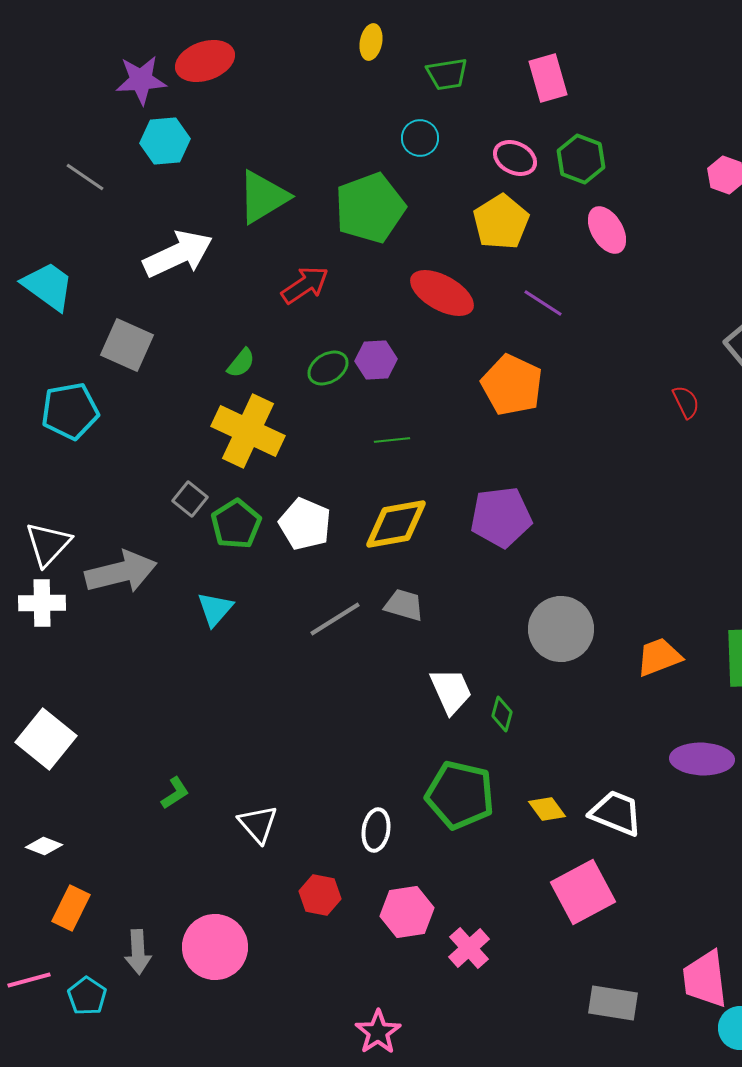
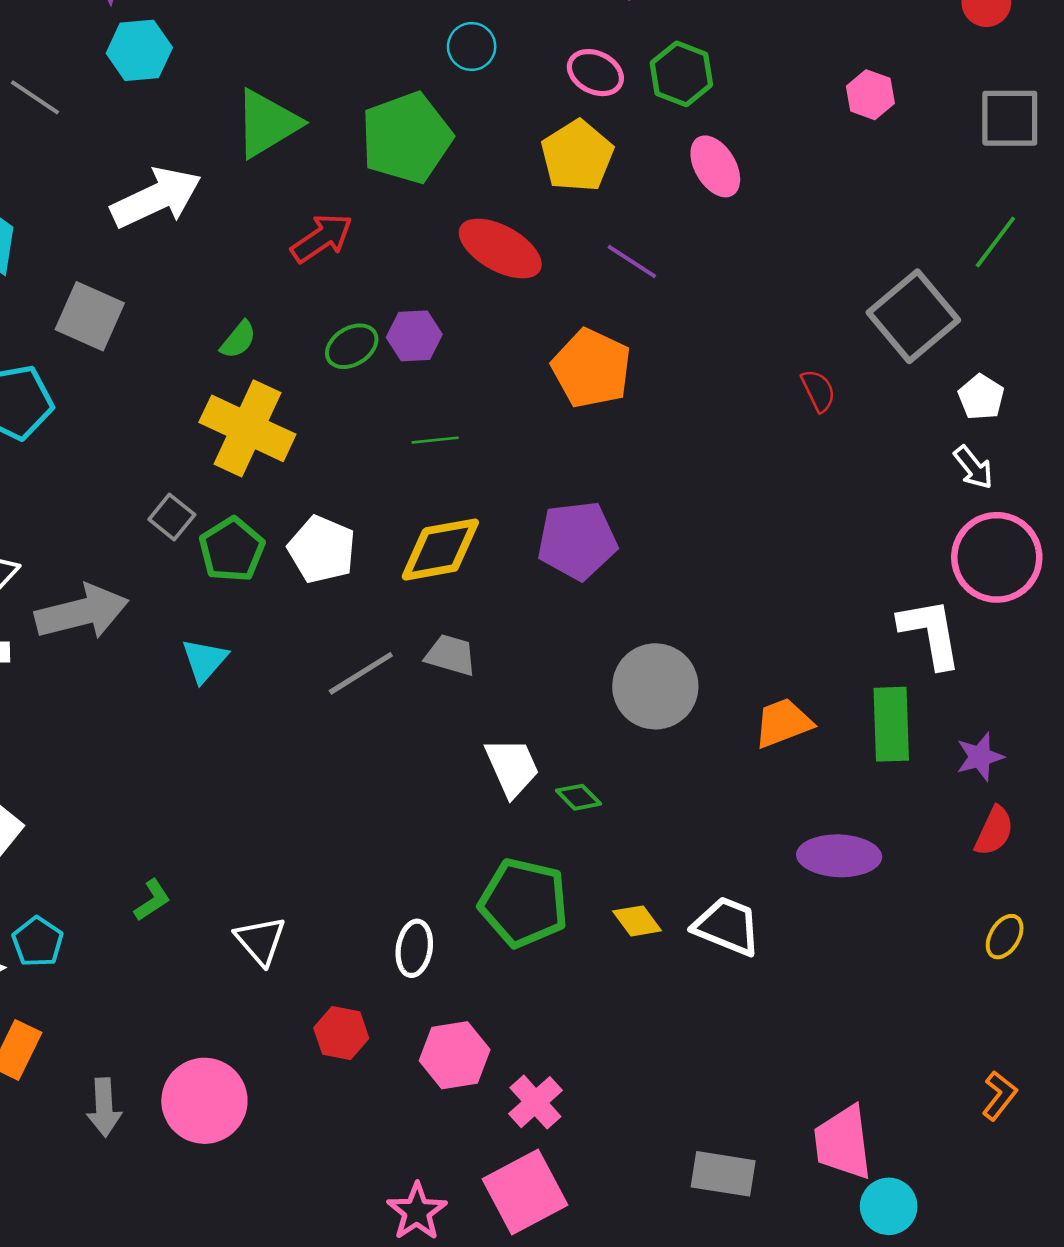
green diamond: (502, 714) -> (578, 797), turned -60
pink square: (583, 892) -> (525, 1192), moved
cyan pentagon: (87, 996) -> (38, 942), moved

